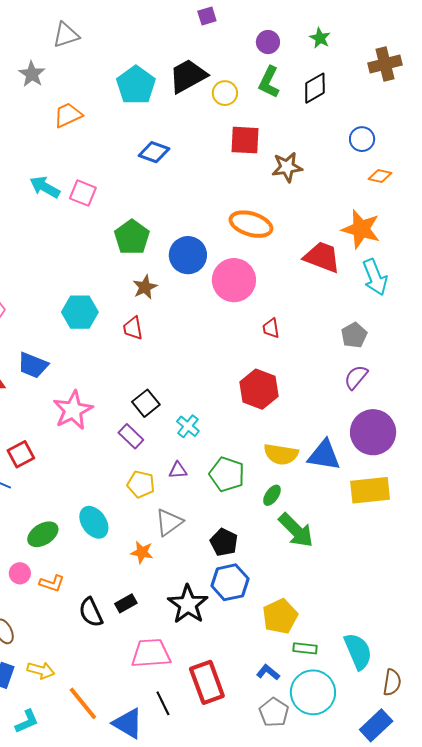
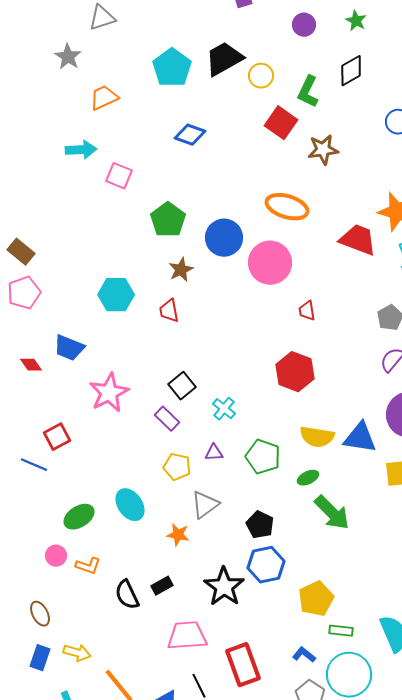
green L-shape: (269, 82) -> (308, 92), moved
red square: (245, 140) -> (281, 123), turned 32
cyan arrow: (45, 187) -> (81, 150), moved, turned 148
green ellipse: (272, 495) -> (308, 478), turned 30

